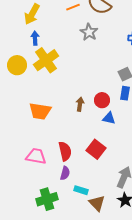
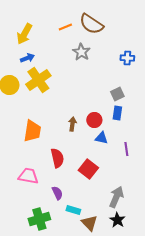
blue arrow: (35, 38) -> (27, 58), turned 72
orange trapezoid: (40, 111) -> (32, 131), turned -90
red semicircle: (65, 151) -> (57, 158), moved
purple semicircle: (65, 173) -> (57, 193), turned -40

